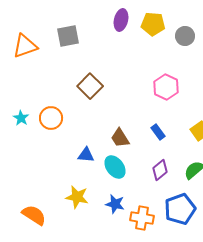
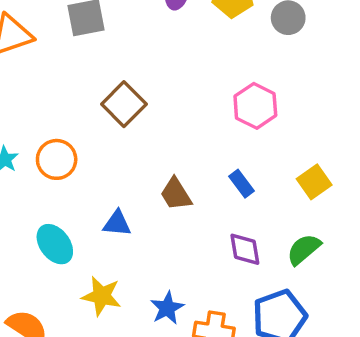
cyan ellipse: (115, 167) -> (55, 244), moved
purple diamond: (160, 170) -> (245, 249), turned -60
blue star: (115, 204) -> (167, 308), turned 30

